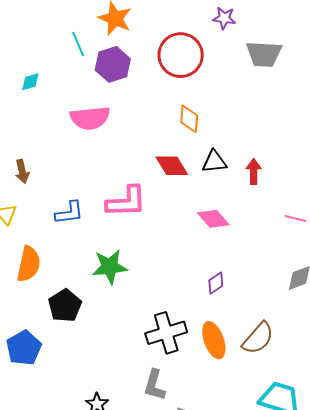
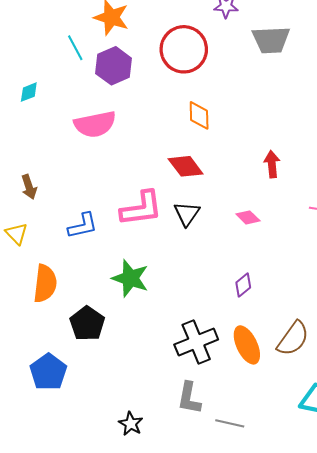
black triangle: (214, 162) -> (187, 214), moved, turned -44
pink diamond: (213, 219) -> (248, 217), moved, size x0.7
green star: (110, 267) -> (130, 278), turned 30

